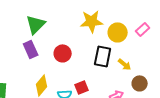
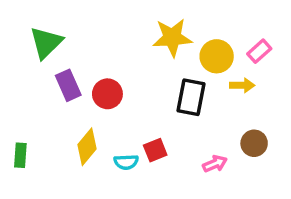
green triangle: (36, 24) -> (46, 43), moved
red circle: (63, 53) -> (107, 94), moved
yellow arrow: (125, 64) -> (242, 85), moved, turned -40

